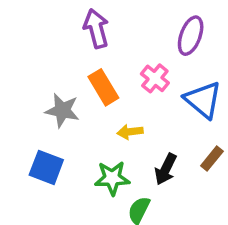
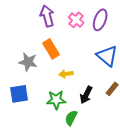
pink cross: (155, 78) -> (76, 20), moved
blue square: (46, 167) -> (19, 94), turned -30

